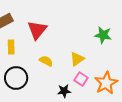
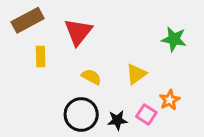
black circle: (16, 78) -> (81, 114), moved
pink square: (81, 79) -> (146, 114), moved
orange star: (106, 83) -> (170, 100), moved, size x0.6

